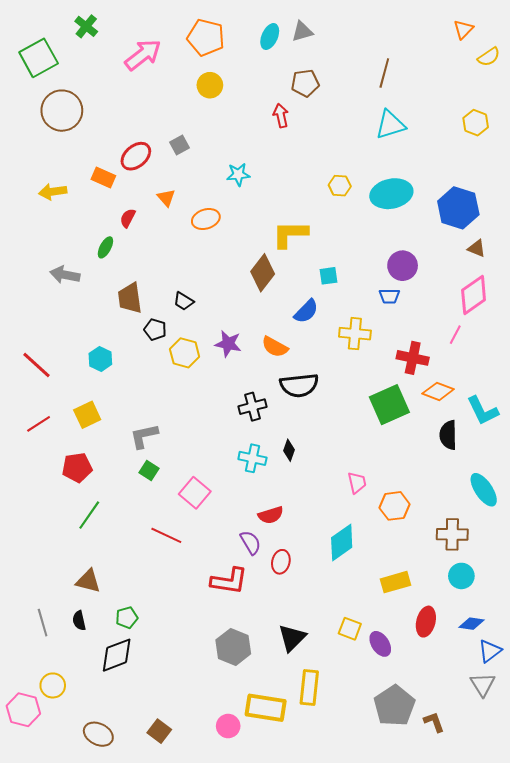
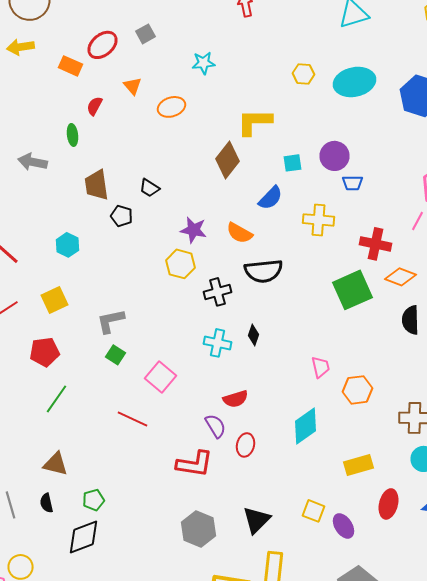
yellow arrow: (53, 192) -> (20, 47), moved
green ellipse: (105, 247) -> (72, 135), turned -35
purple circle: (403, 266) -> (334, 156), moved
yellow hexagon: (185, 353) -> (180, 264), moved

